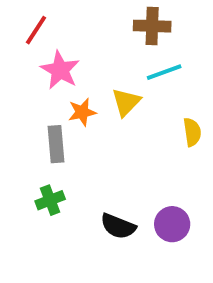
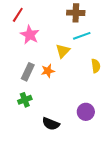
orange star: (82, 112) -> (48, 71), moved
gray rectangle: (56, 144) -> (28, 72), turned 30
black semicircle: (118, 226) -> (51, 124), moved

